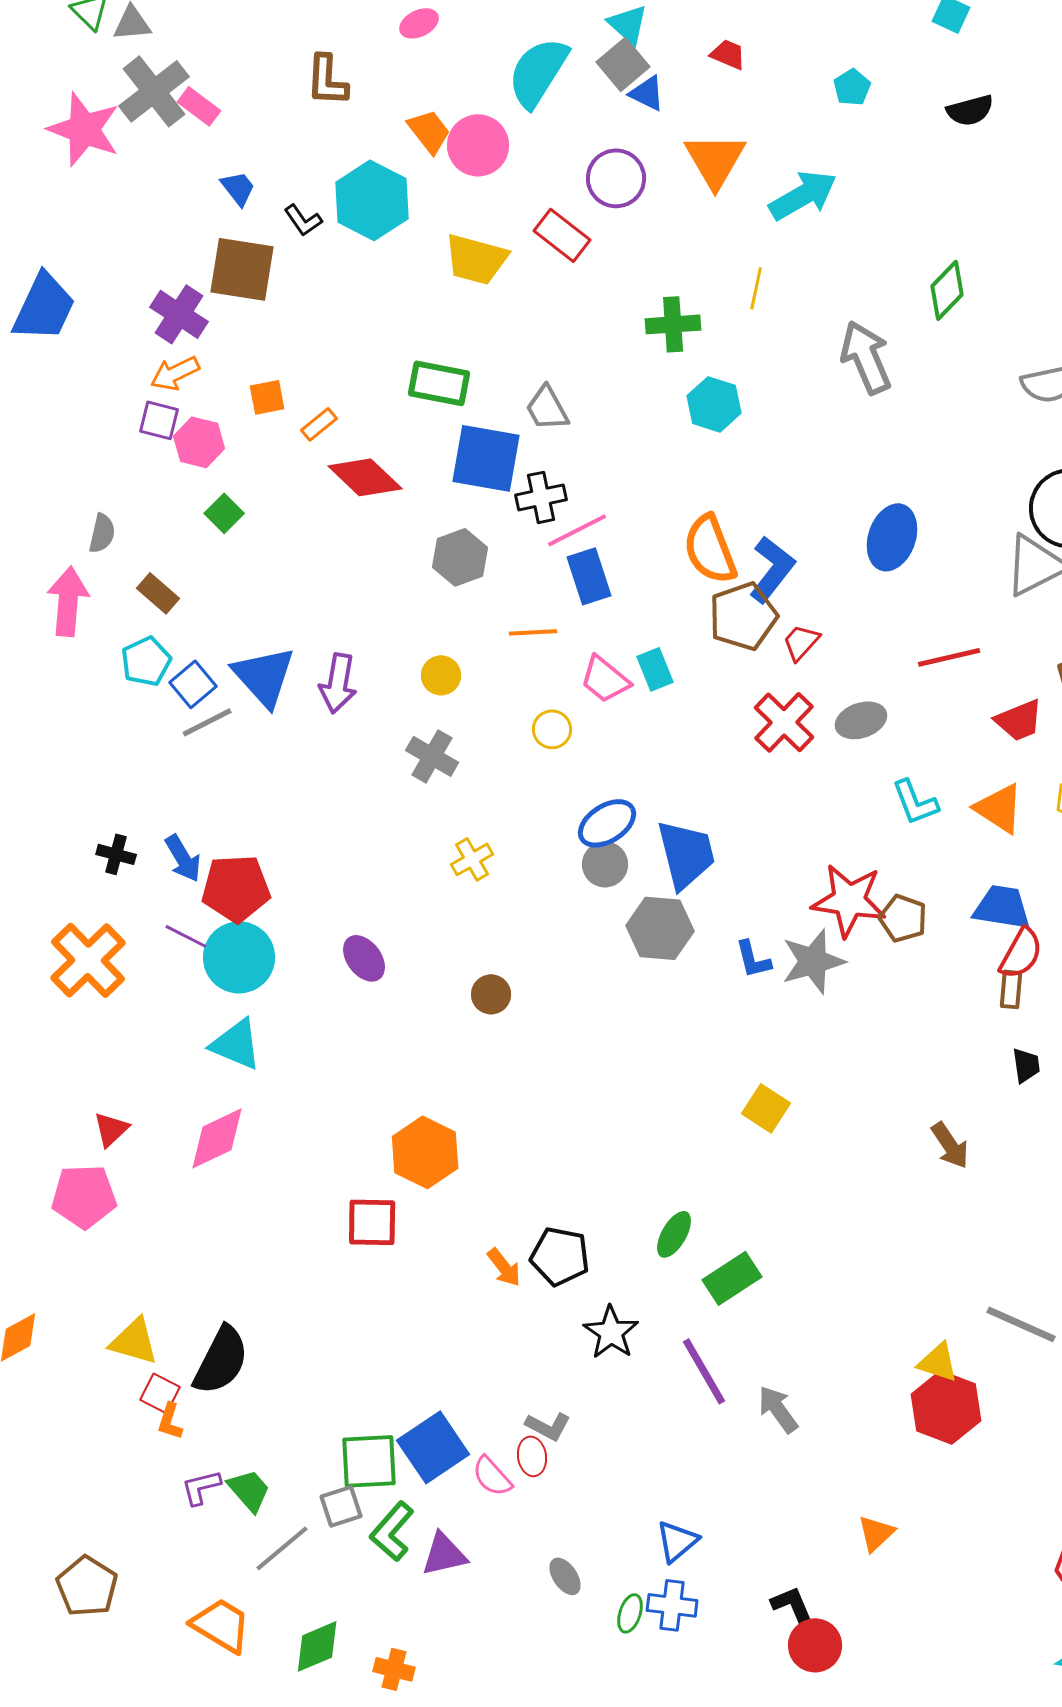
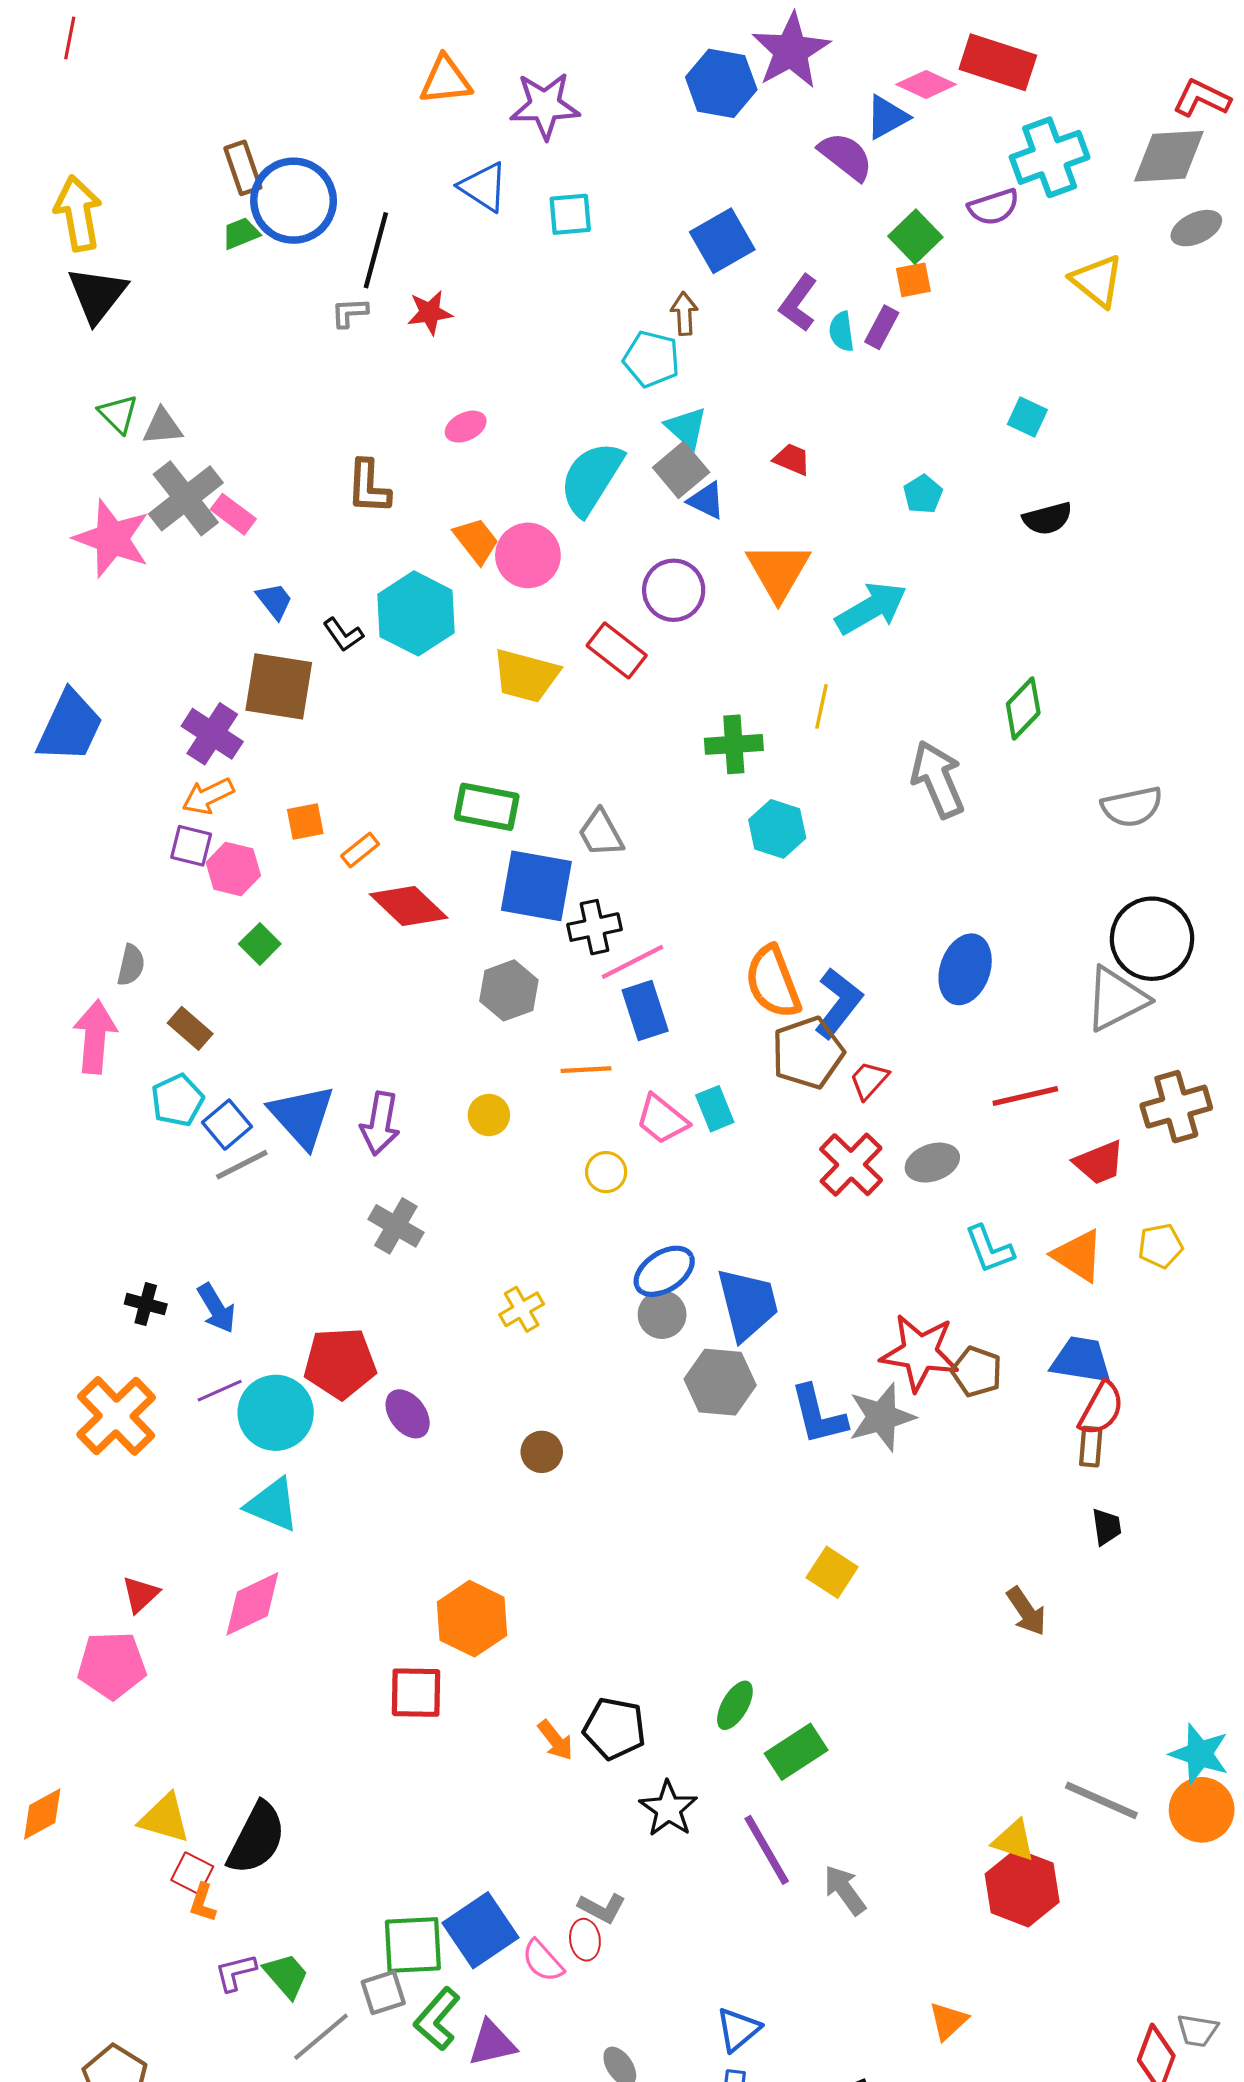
gray cross: (432, 756) -> (396, 1226), moved
red pentagon: (236, 888) -> (340, 1363), moved
purple line: (186, 936) -> (220, 1391), turned -51
blue L-shape: (753, 959) -> (818, 1415), size x1.5

